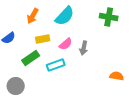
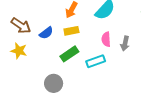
yellow rectangle: (43, 39) -> (71, 31), moved
pink semicircle: (66, 44) -> (106, 39), turned 128

